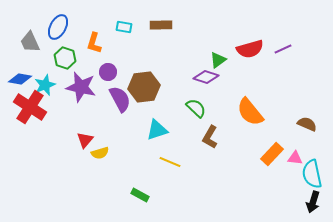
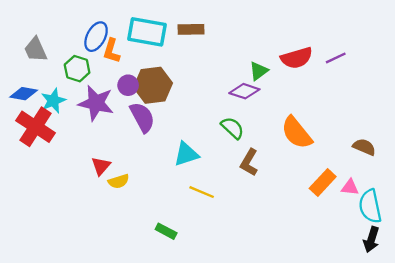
blue ellipse: (58, 27) -> (96, 37), moved
cyan rectangle: (124, 27) -> (147, 32), size x2.0
brown hexagon: (144, 87) -> (153, 85), moved

